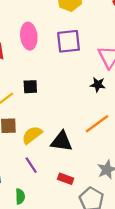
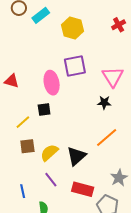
pink ellipse: (29, 36) -> (52, 83), moved
black triangle: (62, 141) -> (76, 156), turned -45
red rectangle: (66, 179) -> (83, 189), size x1.5

